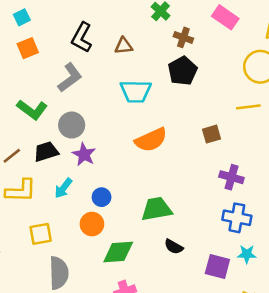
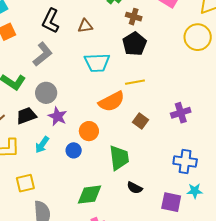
yellow line: (248, 107) -> (135, 82), moved
brown square: (212, 134) -> (140, 121), moved, turned -35
purple cross: (231, 177) -> (181, 113), moved, turned -30
green trapezoid: (157, 209) -> (119, 158), turned 96
orange circle: (92, 224) -> (89, 131), moved

